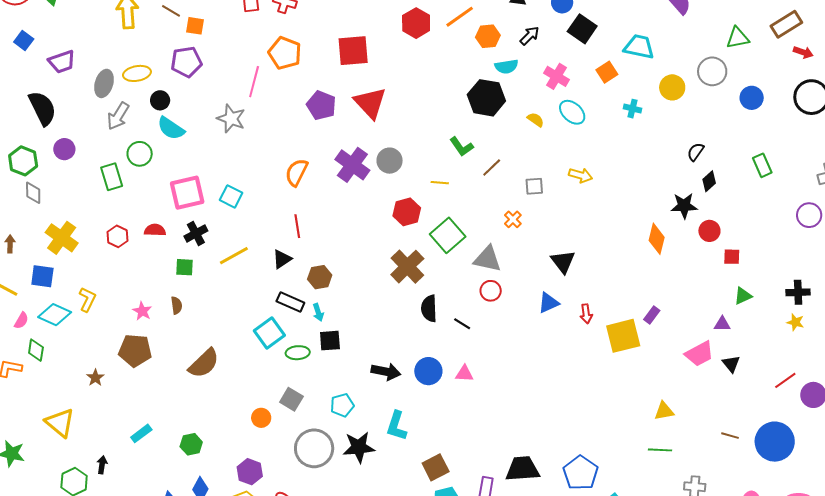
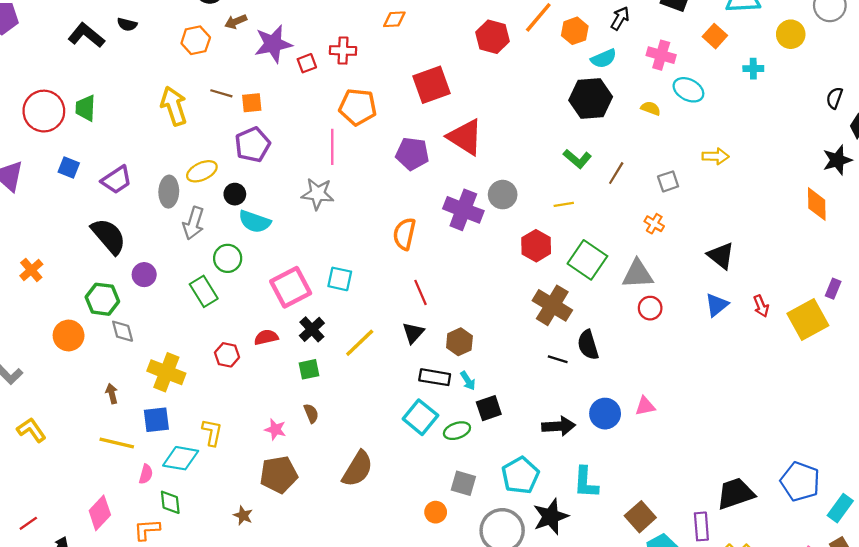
black line: (462, 324) -> (558, 359), moved
cyan pentagon: (342, 405) -> (520, 475), size x1.4

